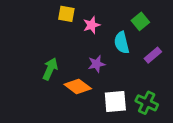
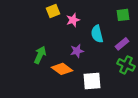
yellow square: (66, 14) -> (53, 11), turned -32
green square: (140, 21) -> (123, 15), moved, turned 32
green cross: (147, 103) -> (126, 65), moved

